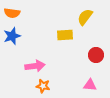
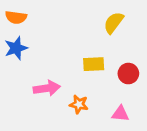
yellow rectangle: (65, 35) -> (94, 64), moved
orange star: (43, 86) -> (79, 104), moved

